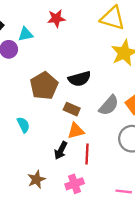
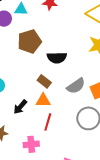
brown pentagon: (44, 86) -> (29, 42), moved
black arrow: (61, 150) -> (20, 107), moved

